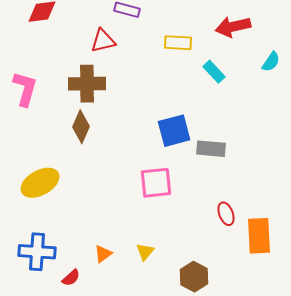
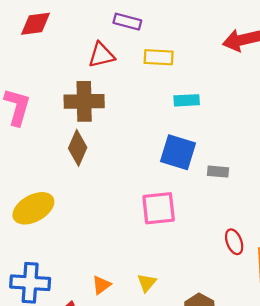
yellow rectangle: (178, 43) -> (159, 57), moved
cyan rectangle: (214, 72) -> (187, 100), moved, turned -50
blue square: (174, 131) -> (178, 152), turned 32
gray rectangle: (211, 149) -> (218, 172), size x0.7

